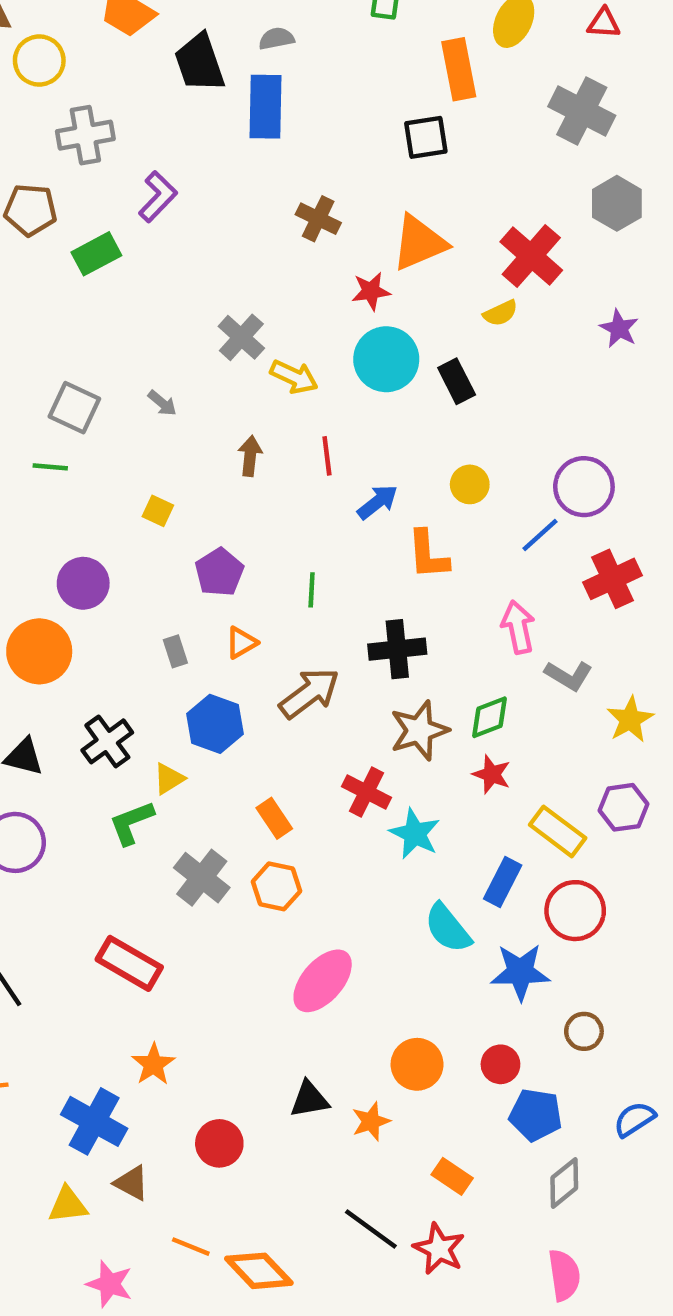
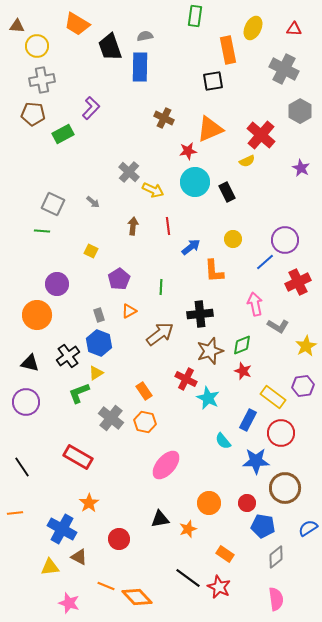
gray cross: (85, 135) -> (42, 80), moved
blue hexagon: (215, 724) -> (99, 343), moved
cyan semicircle: (448, 928) -> (223, 441), size x0.7
brown circle: (584, 1031) -> (285, 488), size x1.8

